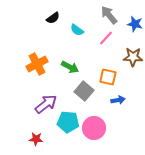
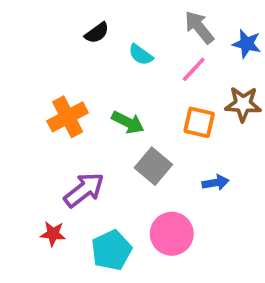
orange square: (108, 77) -> (199, 122), moved
cyan pentagon: (68, 122) -> (111, 250), moved, turned -30
red star: (36, 139) -> (53, 234), moved

